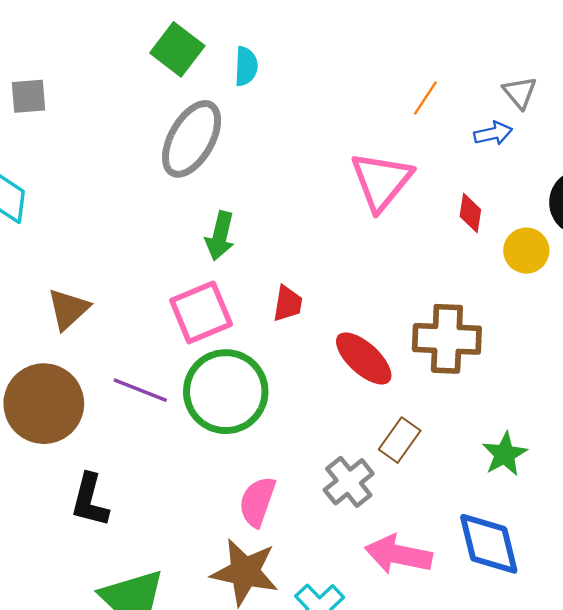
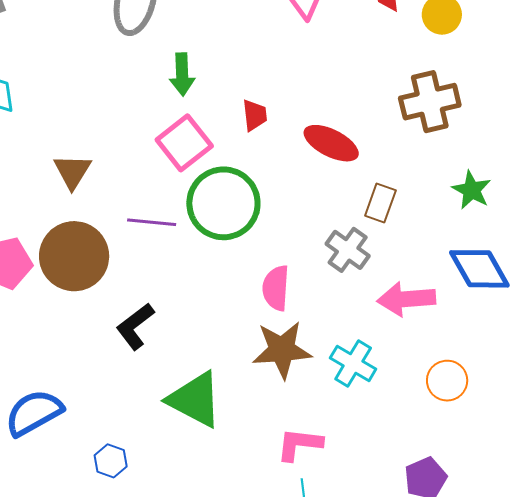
brown cross: (447, 339) -> (430, 102), moved
black L-shape: (90, 500) -> (135, 326), turned 54

